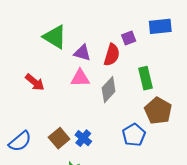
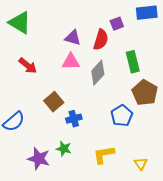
green triangle: (55, 37) -> (20, 23), moved
brown square: (59, 138) -> (54, 102), moved
blue cross: (83, 138) -> (74, 119), turned 35

